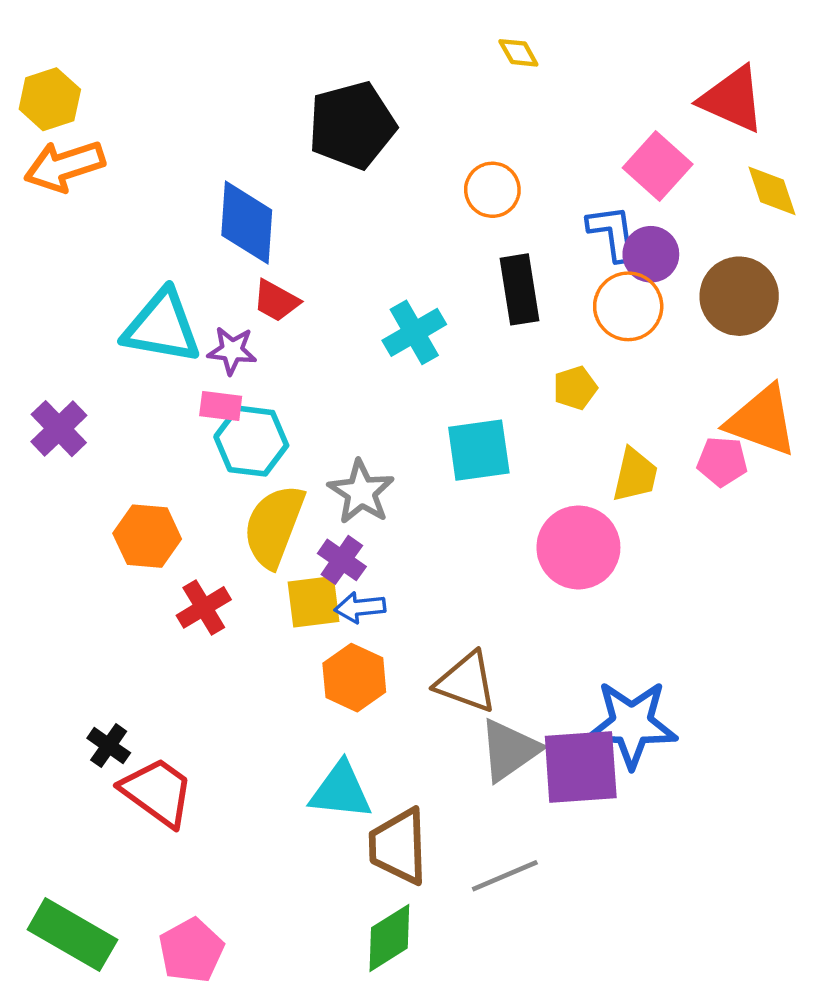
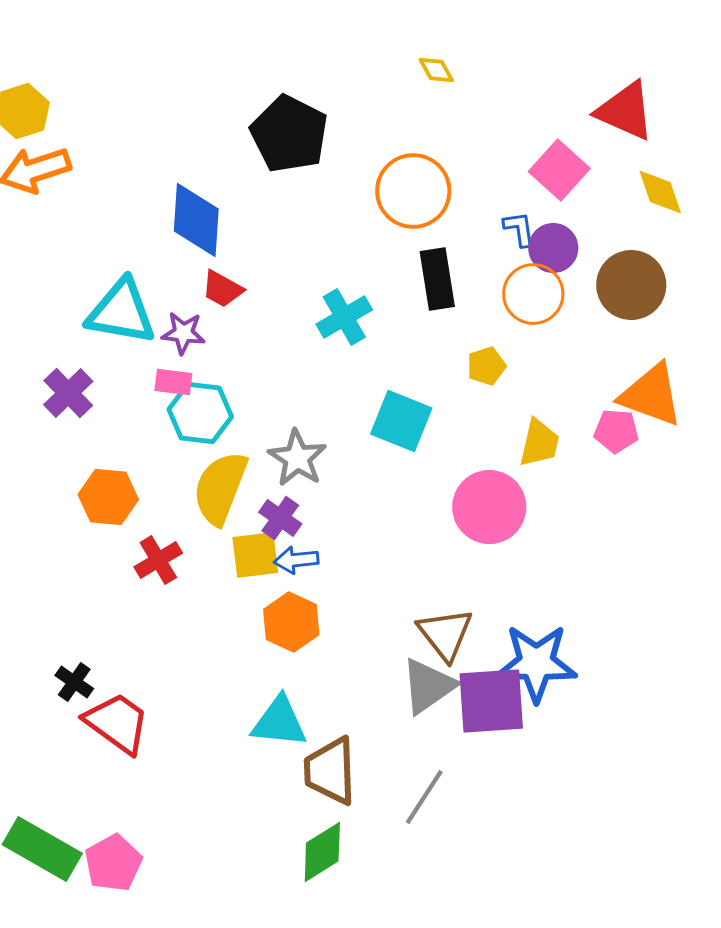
black pentagon: (352, 125) -> (289, 134), turned -30
orange circle: (492, 190) -> (413, 191), size x1.5
blue L-shape: (612, 233) -> (519, 229), size x0.7
purple cross: (59, 429) -> (68, 393), moved
cyan square: (479, 450) -> (401, 421), turned 30
brown triangle: (466, 682) -> (445, 634), moved, turned 32
gray line: (505, 876) -> (424, 797), turned -34
pink pentagon: (191, 950) -> (113, 863), moved

